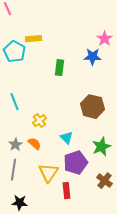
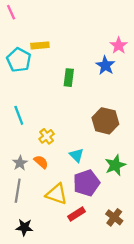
blue star: (93, 57) -> (105, 65), turned 30
yellow triangle: (49, 173) -> (57, 194), turned -45
brown cross: (105, 181) -> (114, 217), moved
red rectangle: (67, 191) -> (77, 214), turned 63

